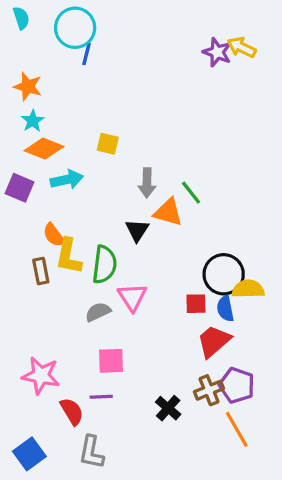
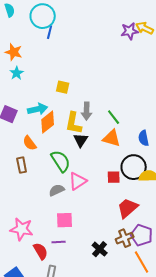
purple star: (217, 52) -> (130, 31), turned -30
orange diamond: (44, 149) -> (48, 122), moved, turned -60
orange triangle: (168, 212) -> (112, 138), moved
yellow L-shape: (69, 256) -> (74, 123), moved
green semicircle: (104, 264) -> (61, 161), turned -40
pink triangle: (132, 297) -> (78, 181), turned 30
red square: (196, 304) -> (114, 177), moved
blue semicircle: (225, 309) -> (144, 138), moved

